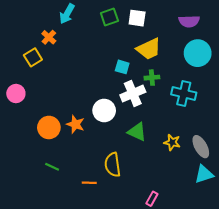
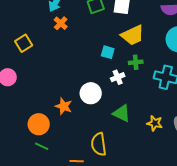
orange cross: (49, 37) -> (61, 23), moved
white cross: (133, 93) -> (118, 77), size x0.6
orange circle: (49, 127) -> (39, 124), moved

